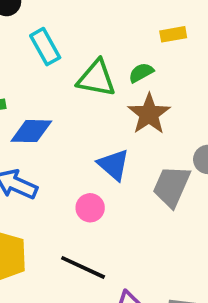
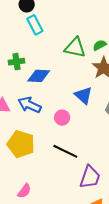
cyan rectangle: (45, 47) -> (35, 25), moved
pink circle: (90, 208) -> (62, 118), moved

